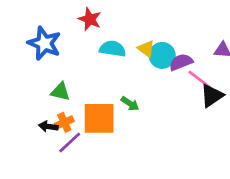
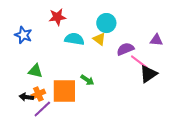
red star: (90, 19) -> (57, 17), turned -30
blue star: (44, 43) -> (23, 35), size x0.7
cyan circle: (162, 55) -> (106, 23), moved

